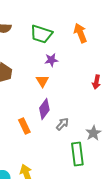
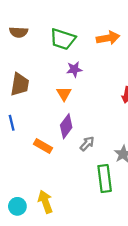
orange arrow: (80, 33) -> (108, 38), turned 102
orange rectangle: (24, 126) -> (43, 146), turned -35

